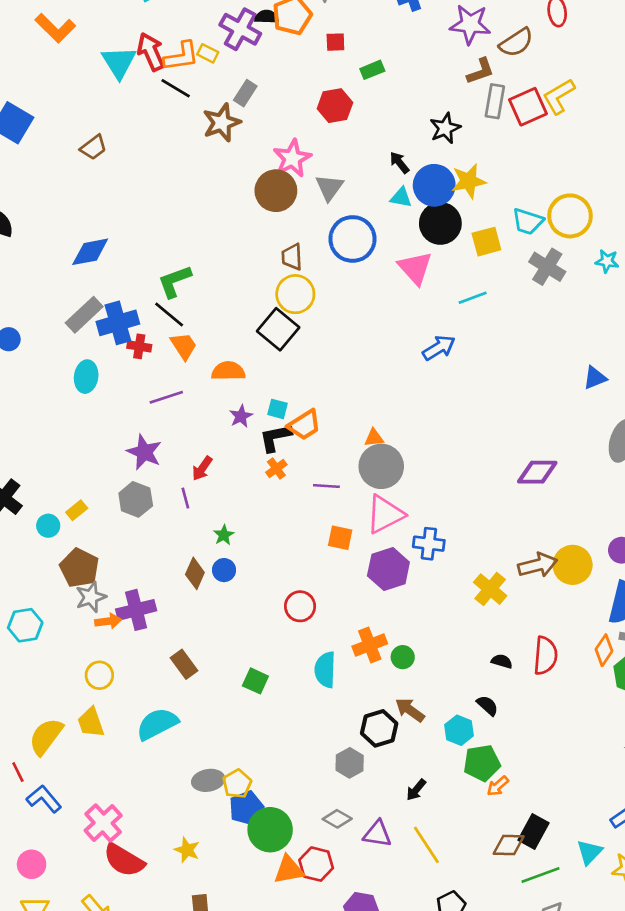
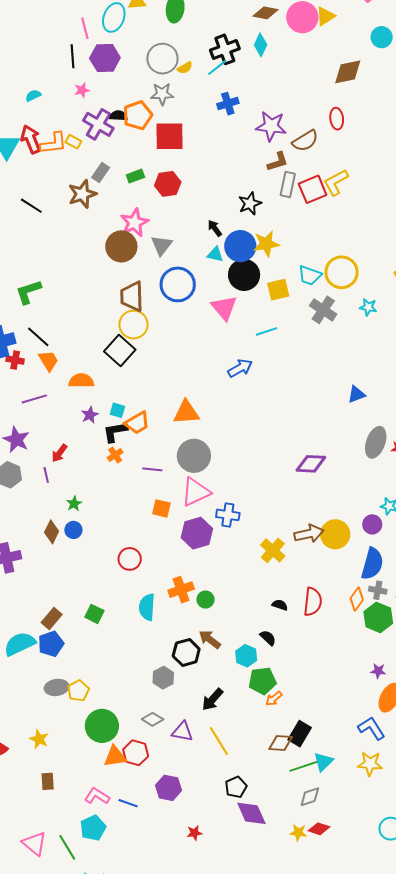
red square: (335, 42) -> (170, 136), size x2.0
green rectangle: (372, 70) -> (135, 176), moved
black line: (176, 88) -> (31, 206), moved
brown trapezoid: (292, 257) -> (132, 296), size x1.5
green L-shape: (175, 281) -> (28, 292), moved
orange triangle: (374, 438) -> (186, 412), moved, size x1.8
brown rectangle: (184, 664) -> (52, 618), moved, turned 75
black arrow: (416, 790) -> (212, 699), size x1.4
blue pentagon: (246, 808) -> (51, 644), moved
cyan triangle: (589, 852) -> (323, 762), moved

